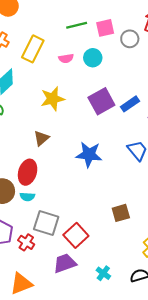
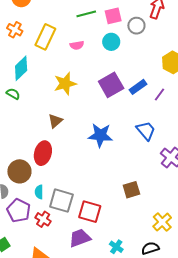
cyan circle: (93, 58) -> (111, 42), moved
cyan semicircle: (27, 197) -> (39, 192), moved, turned 88
red square: (76, 235) -> (90, 212), turned -30

